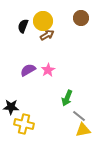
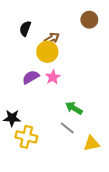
yellow circle: (43, 21) -> (47, 52), moved
green arrow: (67, 98) -> (74, 108), turned 98
gray line: (79, 116) -> (67, 128), moved

